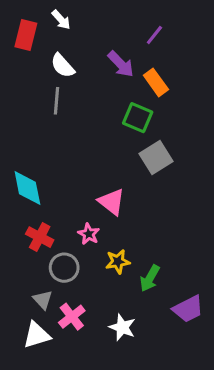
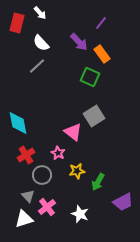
gray line: (57, 101) -> (37, 66), turned 42
gray square: (156, 157) -> (94, 116), moved
red cross: (40, 237) -> (26, 155), turned 30

